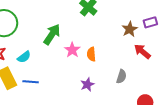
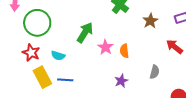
brown star: (130, 29) -> (150, 21), moved
cyan semicircle: (24, 57) -> (58, 56), turned 56

